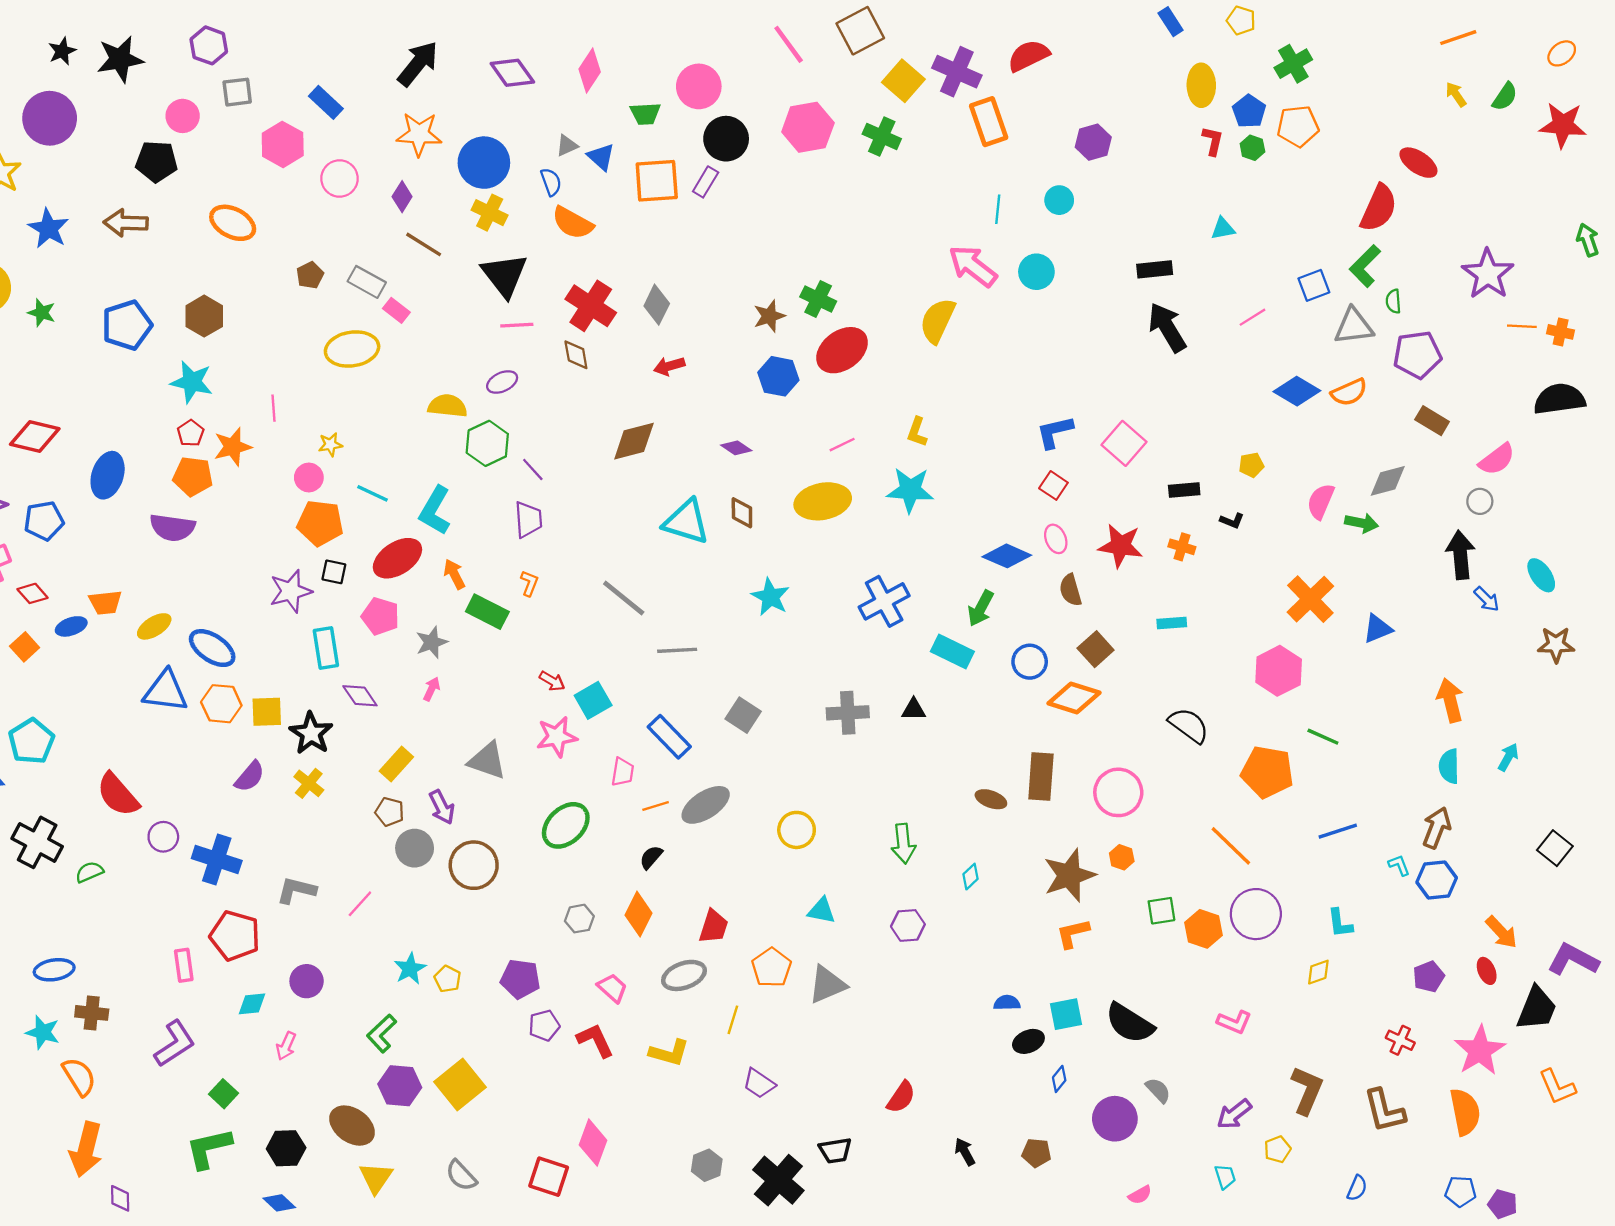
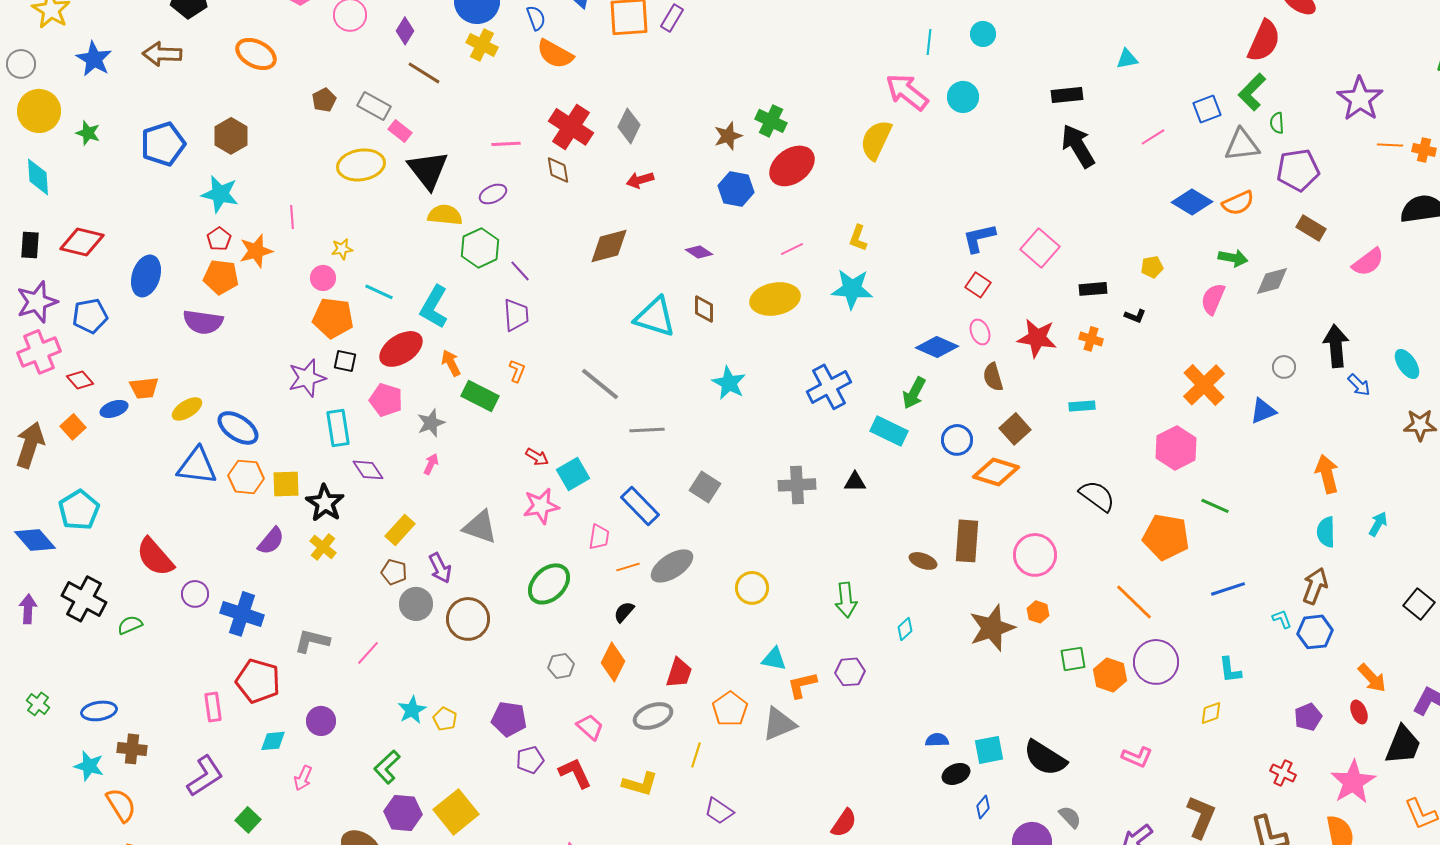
black triangle: (504, 275) -> (428, 170), moved
gray circle: (1480, 501) -> (1284, 367), moved
green arrow: (1362, 523) -> (1233, 258), moved
orange L-shape: (1073, 933) -> (802, 685), moved

